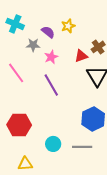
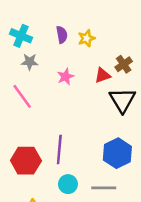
purple semicircle: (48, 32) -> (62, 35), moved, turned 40
gray star: (33, 45) -> (30, 62), moved
purple line: (51, 85) -> (59, 150), moved, turned 35

